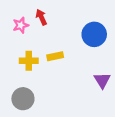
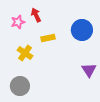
yellow rectangle: (55, 56) -> (48, 38), moved
yellow cross: (29, 61) -> (25, 53), turned 35

